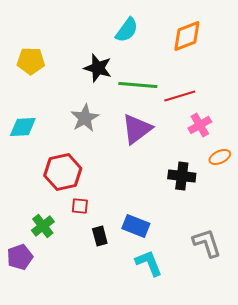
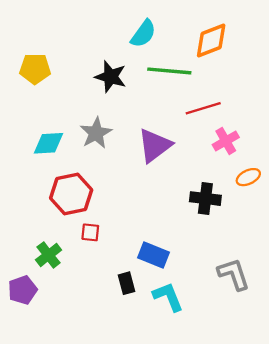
green line: (138, 85) -> (169, 71), moved
cyan diamond: (23, 127) -> (49, 143), moved
black rectangle: (100, 236) -> (126, 283), moved

